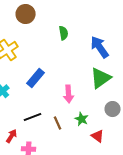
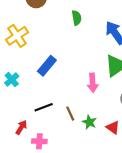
pink arrow: (69, 94) -> (93, 83), moved
green star: (82, 119) -> (89, 122), moved

